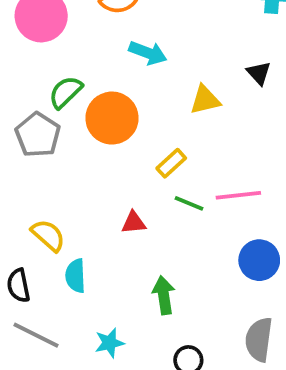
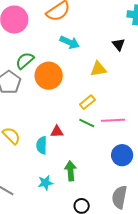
black triangle: (259, 73) -> (118, 44), moved
yellow rectangle: (171, 163) -> (87, 102), moved
cyan semicircle: (75, 276) -> (42, 145), moved
cyan star: (109, 343) -> (45, 183), moved

